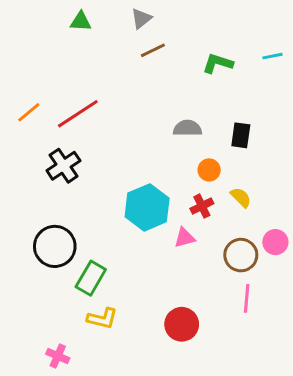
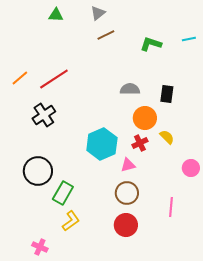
orange circle: (209, 170) -> (145, 118), size x1.5
brown circle: (241, 255) -> (127, 193), moved
yellow L-shape: (102, 319) -> (71, 221), turned -50

